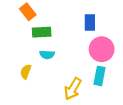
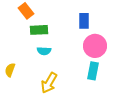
yellow semicircle: (26, 72) -> (10, 70), moved
yellow arrow: (73, 89) -> (49, 83), moved

